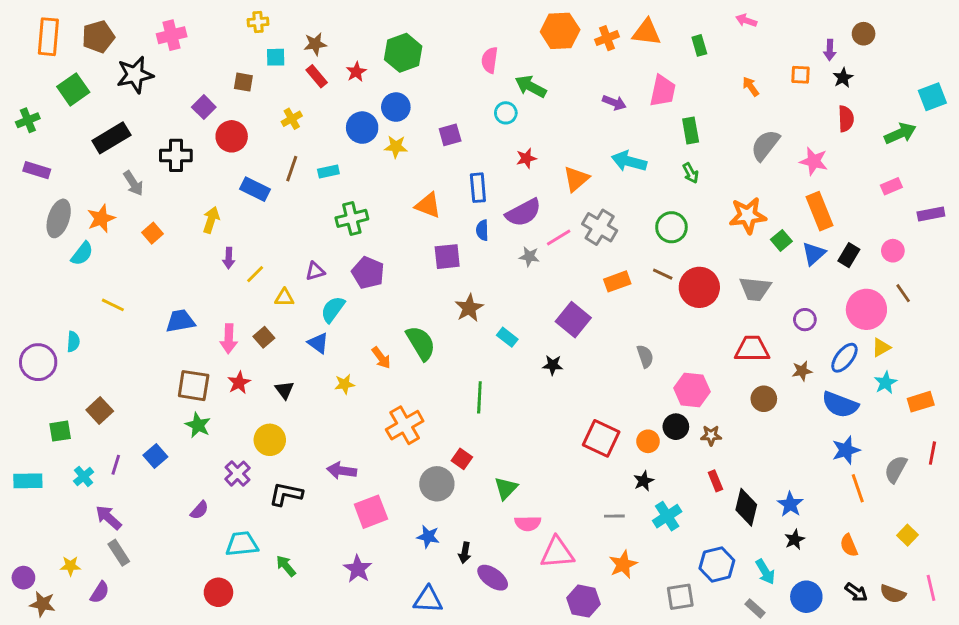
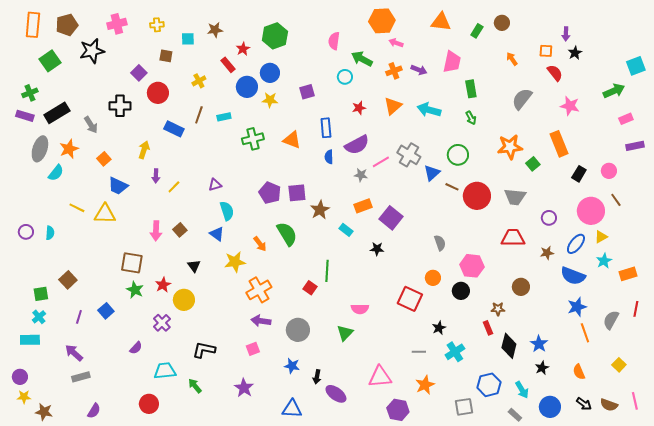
pink arrow: (746, 21) -> (396, 43), moved
yellow cross: (258, 22) -> (157, 25), moved
brown circle: (864, 34) -> (502, 23), moved
orange cross: (607, 38) -> (394, 71), moved
green rectangle: (699, 45) -> (477, 31), turned 48
red rectangle: (317, 76) -> (228, 65), moved
red semicircle: (846, 119) -> (555, 73), moved, turned -36
green cross: (28, 120) -> (30, 93), moved
black rectangle: (111, 138) -> (57, 113), moved
pink star: (814, 161) -> (570, 106), moved
orange triangle: (576, 179) -> (393, 106), moved
pink rectangle: (891, 186) -> (626, 119), moved
green cross: (352, 218) -> (253, 139), moved
blue triangle: (814, 254) -> (432, 173), moved
purple square: (447, 257) -> (297, 193), moved
purple pentagon: (368, 273) -> (270, 193), moved
orange rectangle: (617, 281) -> (363, 206), moved
yellow triangle: (284, 298) -> (105, 214), moved, size x1.6
cyan semicircle: (333, 309) -> (227, 211), turned 126
blue trapezoid: (180, 321) -> (118, 186), moved, turned -145
purple circle: (38, 362) -> (26, 232), moved, size x0.6
red star: (239, 383) -> (163, 285), moved
yellow star: (345, 384) -> (235, 262), size x1.5
brown circle: (764, 399) -> (521, 287), moved
orange cross: (405, 425) -> (259, 290), moved
brown star: (711, 435) -> (498, 309), moved
orange circle: (648, 441) -> (433, 278), moved
red square: (462, 459) -> (310, 288), moved
purple arrow: (342, 471) -> (261, 321), moved
cyan cross: (84, 476) -> (39, 317), moved
cyan rectangle: (28, 481) -> (30, 340), moved
black L-shape: (286, 494) -> (204, 350), moved
pink square: (371, 512) -> (253, 349), size x0.6
pink semicircle: (528, 523) -> (360, 309), moved
gray rectangle: (119, 553) -> (81, 377), turned -72
yellow star: (70, 566) -> (24, 397), moved
purple circle: (23, 578) -> (20, 377), moved
purple semicircle: (100, 592) -> (94, 411), moved
brown star: (43, 604) -> (44, 412), moved

